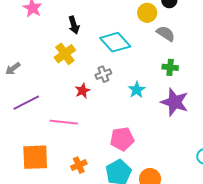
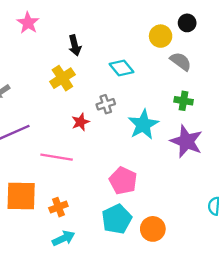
cyan diamond: (115, 42) -> (122, 68), size x0.7
cyan star: (137, 90) -> (143, 125), size x1.5
pink pentagon: (122, 139) -> (123, 181), turned 30
orange cross: (79, 165) -> (58, 207), moved

